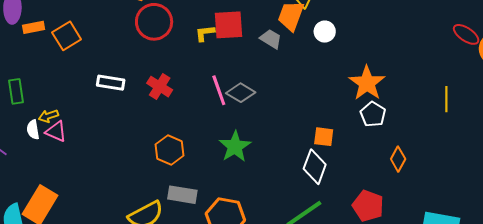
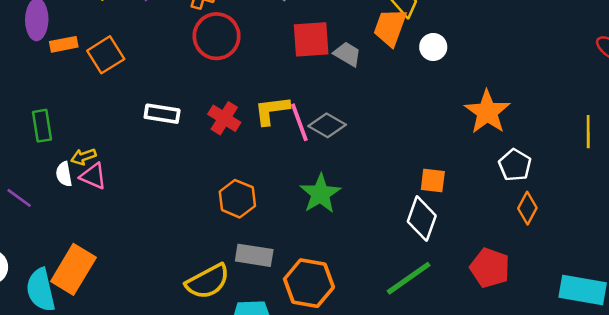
yellow L-shape: (205, 33) -> (272, 110), moved, size x1.4
gray trapezoid: (271, 39) -> (347, 54), moved
white pentagon: (373, 114) -> (515, 165), moved

